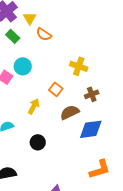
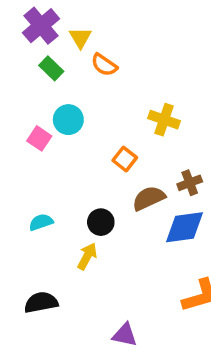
brown cross: (92, 94) -> (190, 183), moved
yellow arrow: (34, 106) -> (87, 256), moved
black circle: (38, 142) -> (101, 222), moved

